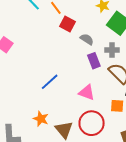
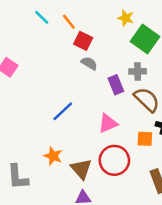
gray semicircle: (87, 39) -> (89, 63), moved
pink triangle: (87, 92) -> (108, 123), turned -42

